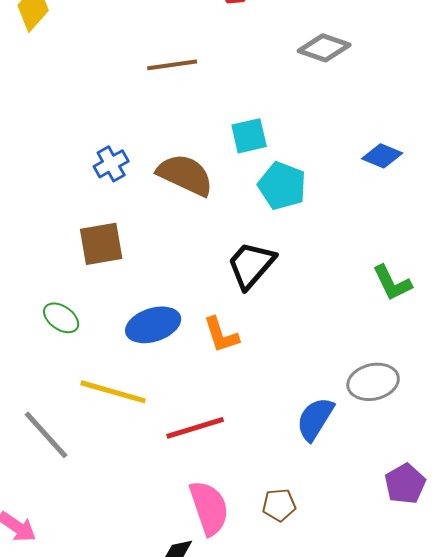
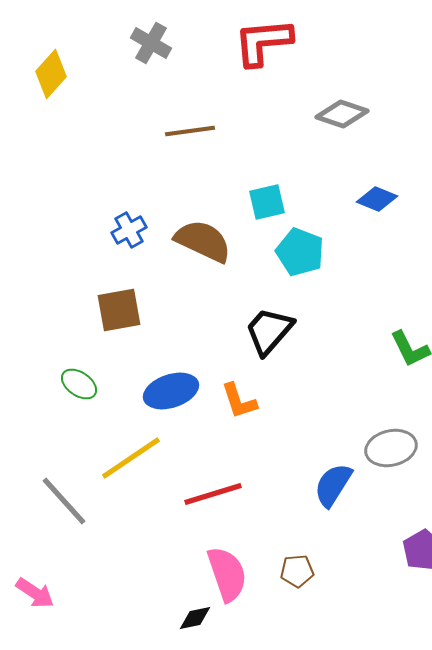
blue diamond: (382, 156) -> (377, 199), moved
yellow line: (113, 392) -> (131, 458), turned -50

